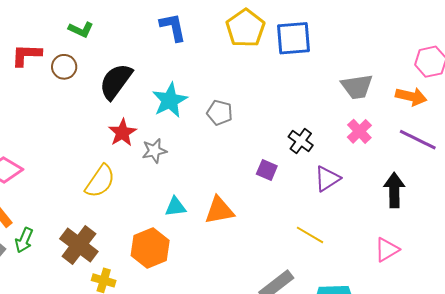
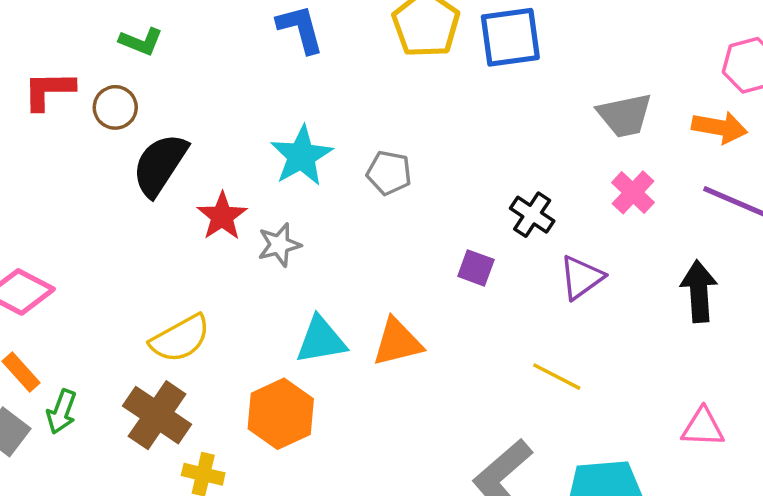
black semicircle: (116, 81) -> (160, 165), moved
yellow semicircle: (100, 181) -> (180, 338), moved, turned 30
cyan triangle: (175, 207) -> (321, 340), size x1.4
pink triangle: (387, 250) -> (703, 427), moved, turned 36

